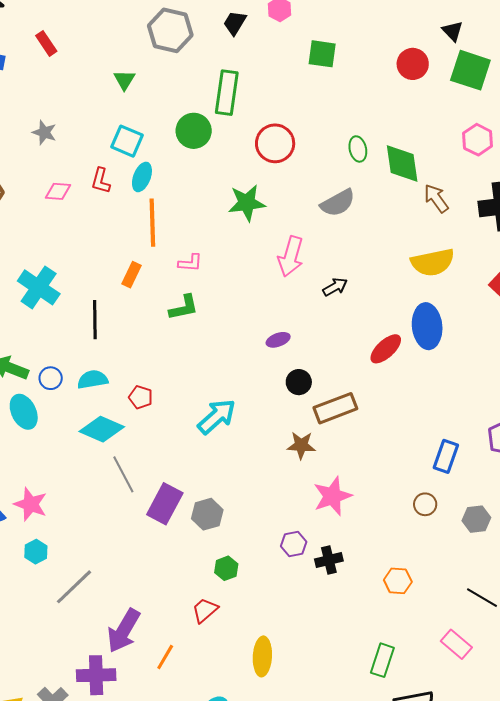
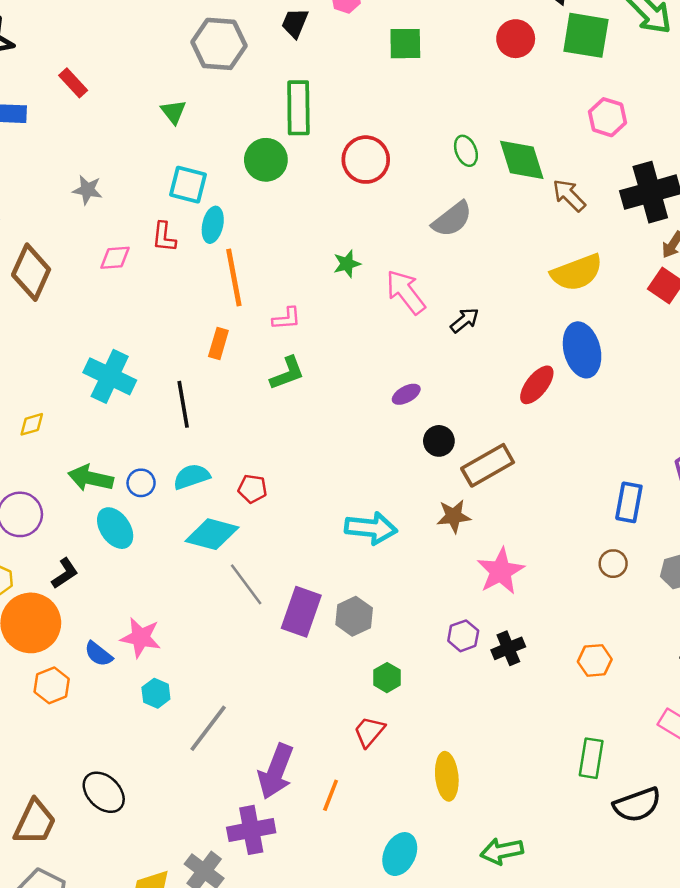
green star: (247, 203) -> (347, 264), moved, size x0.6
pink arrow: (291, 256) -> (406, 292), turned 135
cyan arrow: (217, 417) -> (371, 528), moved, turned 57

